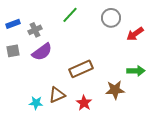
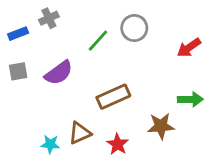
green line: (70, 15) -> (98, 41), moved
gray circle: (111, 18) -> (134, 28), moved
gray cross: (35, 30) -> (49, 18), moved

